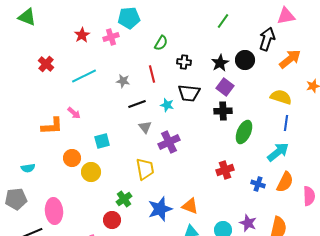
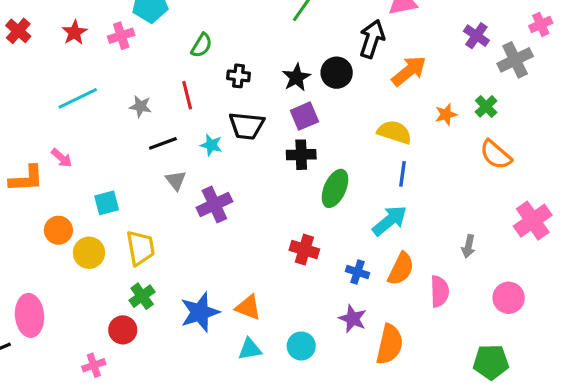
red cross: (46, 64) -> (18, 31), moved
purple square: (225, 87) -> (304, 116), turned 30
yellow trapezoid: (145, 169) -> (140, 248), moved
red cross: (225, 170) -> (304, 250), turned 36
purple star: (248, 223) -> (353, 319), moved

